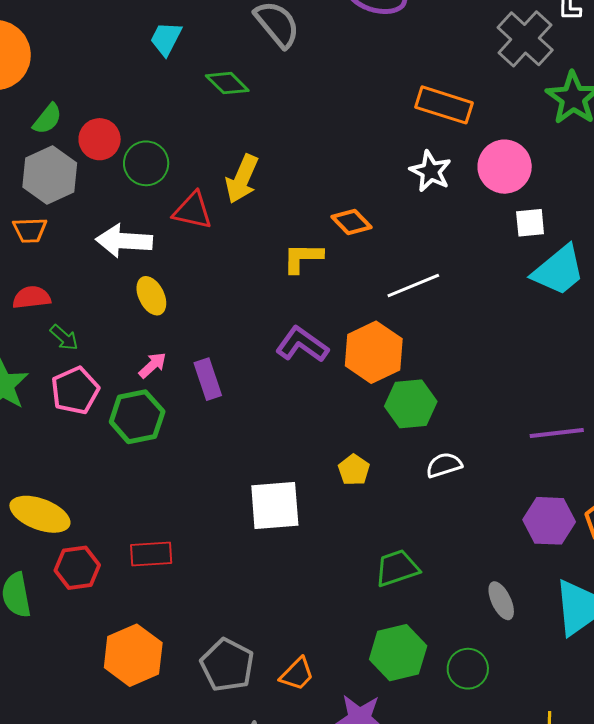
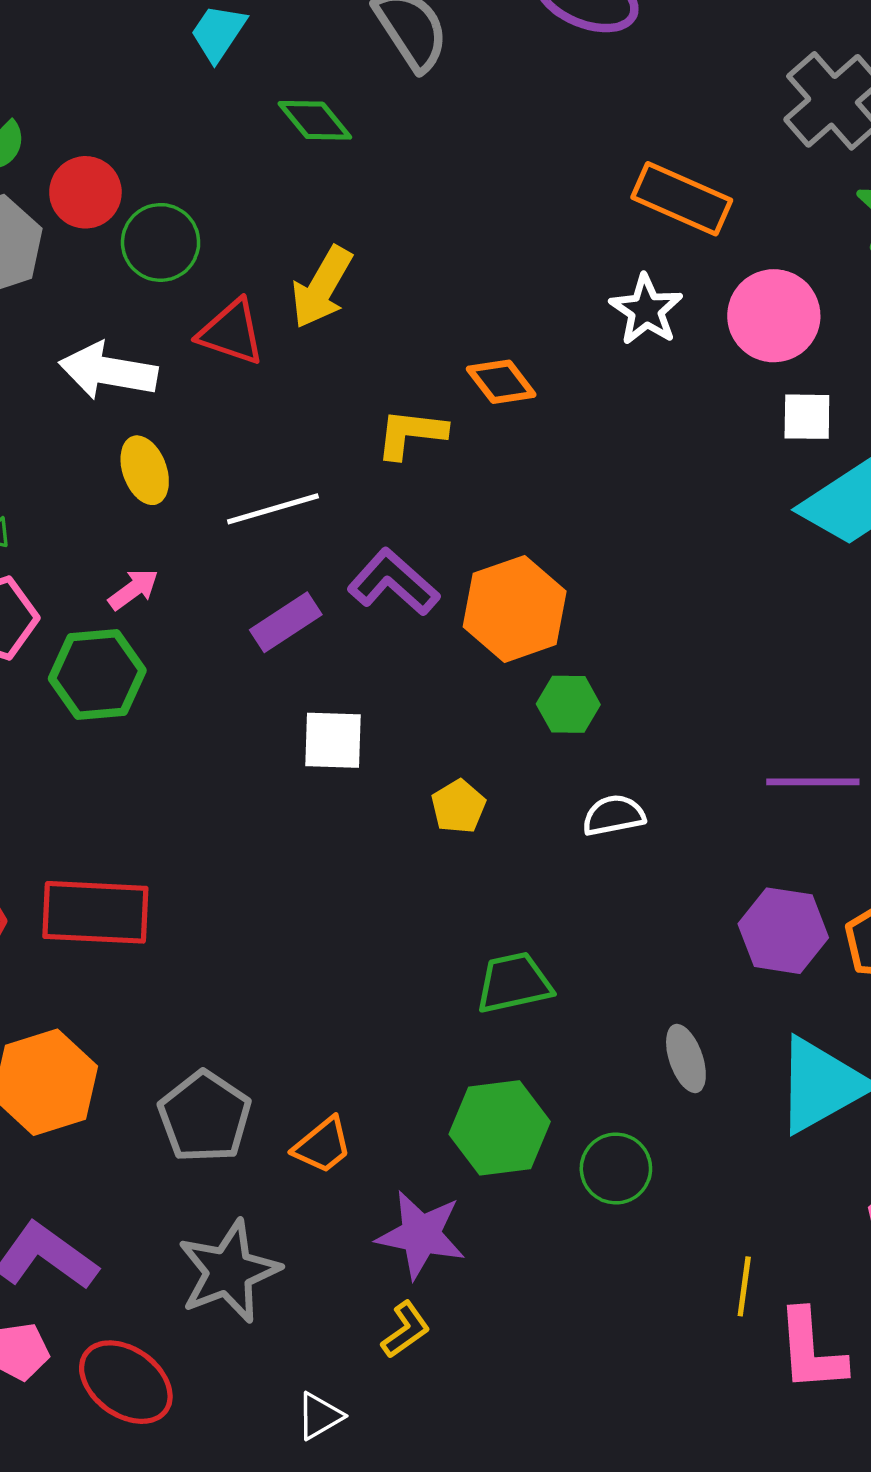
white line: (413, 285) -> (273, 509), moved
purple rectangle: (208, 379) -> (286, 622), moved, turned 69
green hexagon: (411, 404) -> (568, 704), size x0.7
white square: (275, 505) -> (333, 740), moved, size x0.7
red rectangle: (151, 554) -> (95, 912), size x1.5

